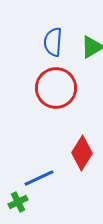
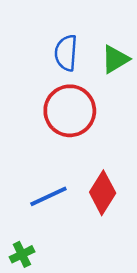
blue line: (39, 178) -> (48, 196), moved

